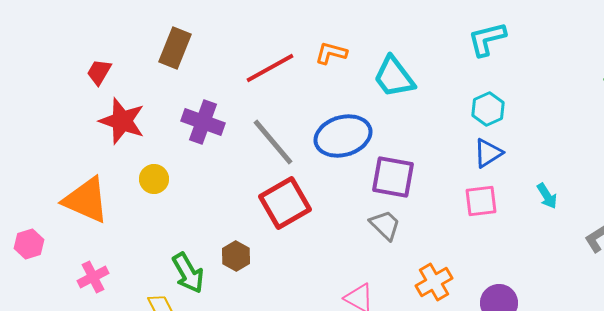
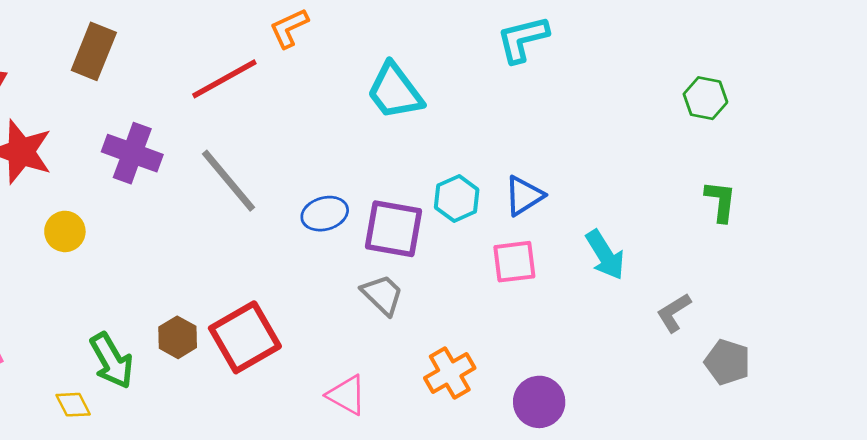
orange L-shape: (331, 53) -> (289, 28), moved, turned -40
cyan hexagon: (488, 109) -> (457, 198), moved
blue ellipse: (343, 136) -> (325, 214), moved, size x0.6
cyan arrow: (547, 196) -> (605, 255), size x1.4
red square: (285, 203) -> (245, 337), moved

